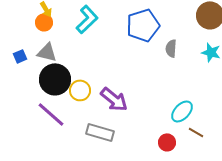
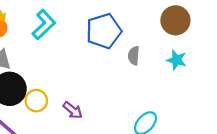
purple arrow: (114, 99) -> (73, 110), size x0.7

